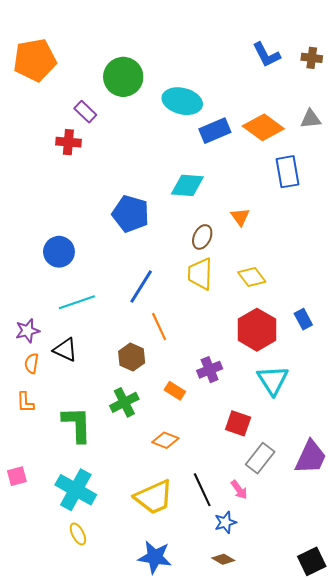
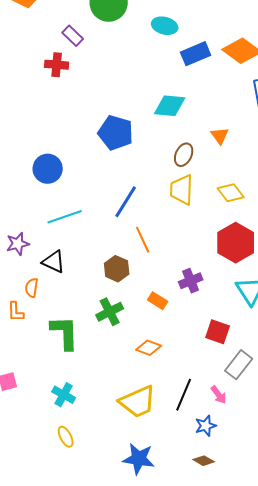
cyan ellipse: (182, 101) -> (165, 26), size x0.7
orange semicircle: (32, 363) -> (32, 288), moved
cyan cross: (76, 490) -> (64, 395), size x0.6
black line: (202, 490) -> (184, 395), turned 48

